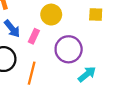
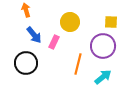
purple circle: (69, 49) -> (103, 46), moved
orange line: (32, 73) -> (78, 64), moved

